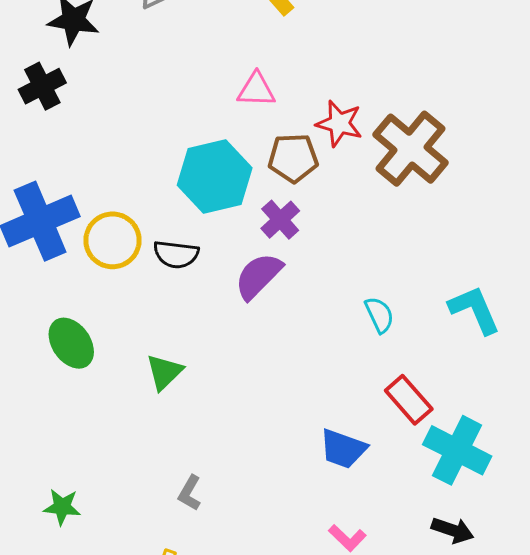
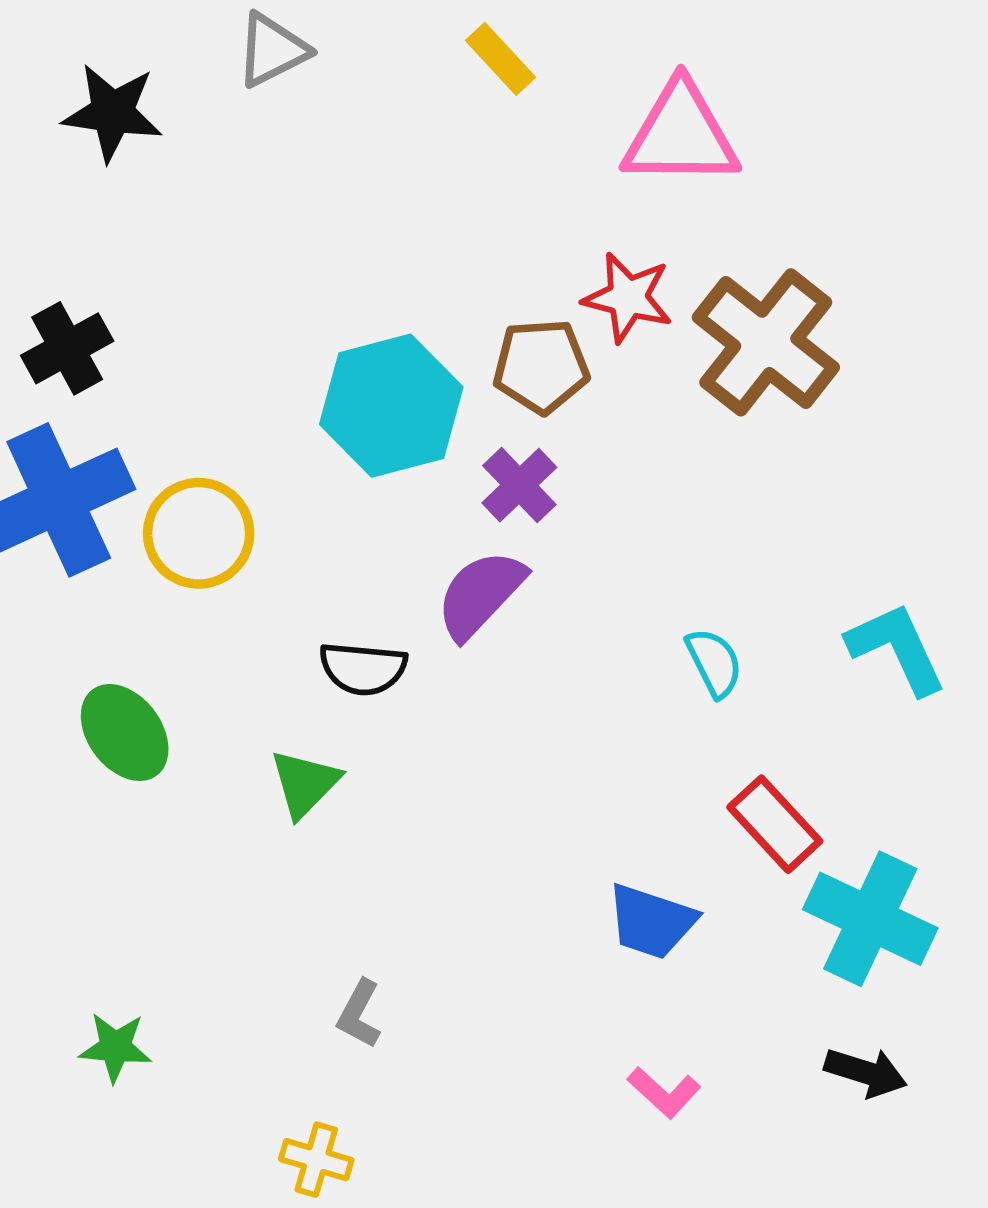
black cross: (42, 86) -> (67, 348), moved
pink triangle: (256, 90) -> (681, 135), moved, size x1.6
black semicircle: (176, 254) -> (363, 668), moved

